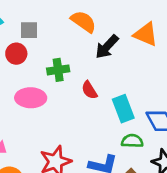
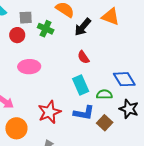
green cross: (58, 70) -> (46, 29), moved, turned 35
red semicircle: (89, 90) -> (83, 57), moved
cyan rectangle: (123, 109) -> (81, 85), moved

